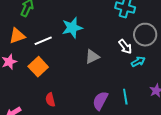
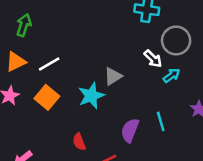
cyan star: (72, 28) -> (91, 96), moved
red semicircle: (50, 100) -> (79, 142), moved

